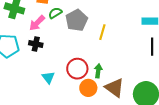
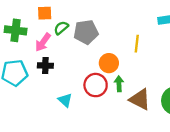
gray pentagon: (77, 20) -> (86, 32), turned 30
yellow line: (102, 32) -> (137, 44), moved
orange circle: (88, 88) -> (109, 63), moved

